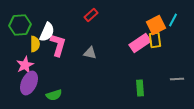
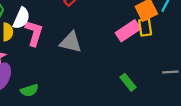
gray triangle: (90, 53) -> (71, 42), size x1.5
green rectangle: (140, 88) -> (128, 82), turned -35

